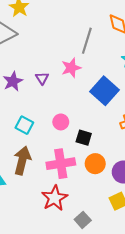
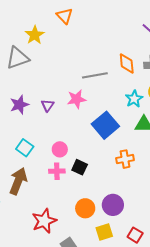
gray line: (87, 41) -> (95, 75), turned 55
pink cross: (61, 164) -> (57, 171), moved, size x0.6
orange circle: (95, 164) -> (85, 208), moved

